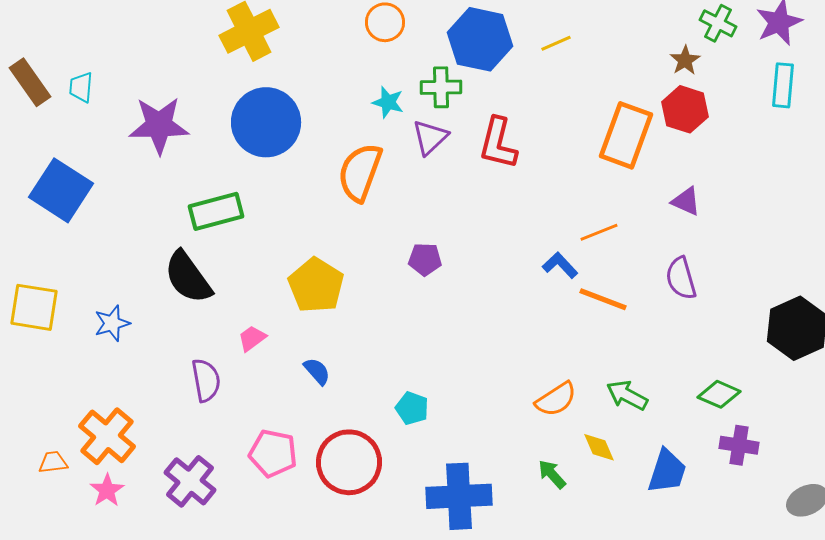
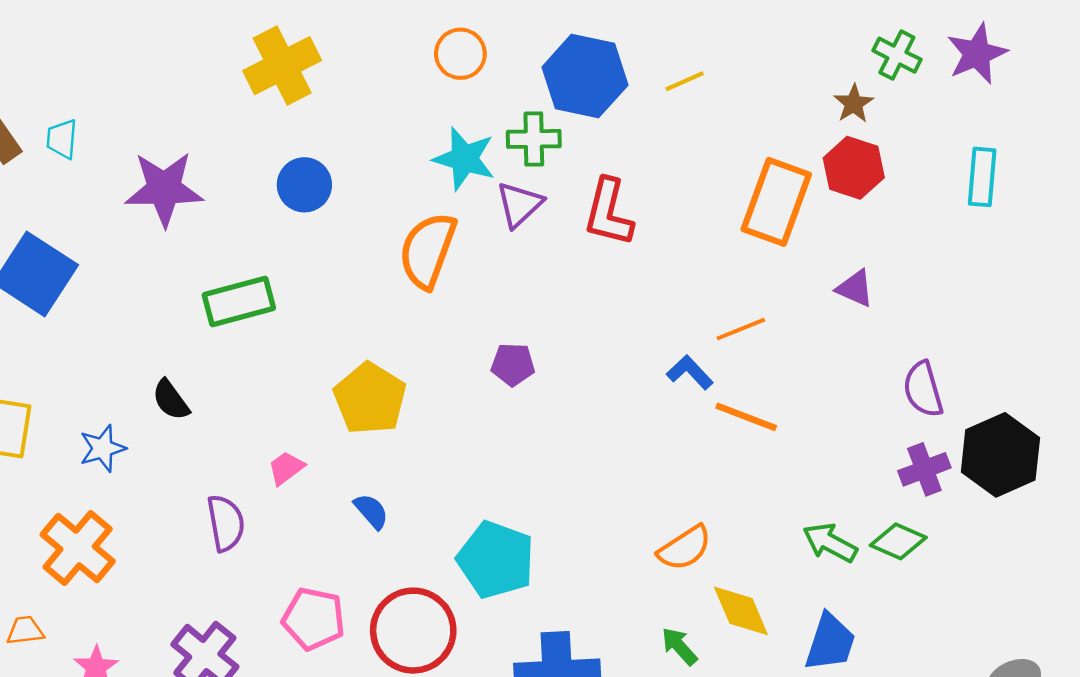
cyan rectangle: (783, 85) -> (982, 177), moved
cyan star: (388, 102) -> (464, 159), size x1.5
blue circle: (266, 122) -> (304, 185), size x0.6
black semicircle: (188, 277) -> (171, 400), moved, size x0.6
purple semicircle: (681, 278) -> (923, 389), moved
green arrow: (627, 395) -> (830, 543), moved
cyan pentagon: (412, 408) -> (496, 560), size x1.8
orange cross: (107, 436) -> (78, 548), moved
purple cross: (739, 445) -> (924, 469), moved, turned -30
yellow diamond: (599, 447) -> (741, 611), size x1.4

